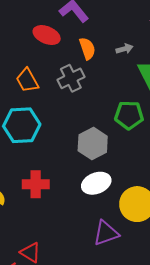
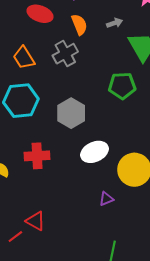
gray hexagon: (93, 144) -> (71, 113), moved
purple triangle: (106, 233) -> (106, 199), size x0.6

